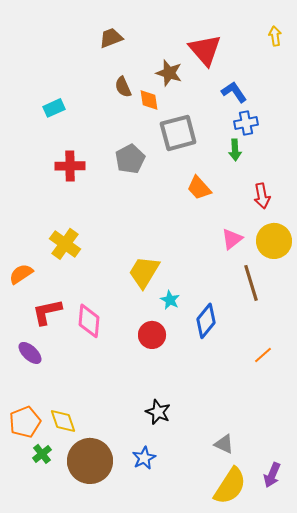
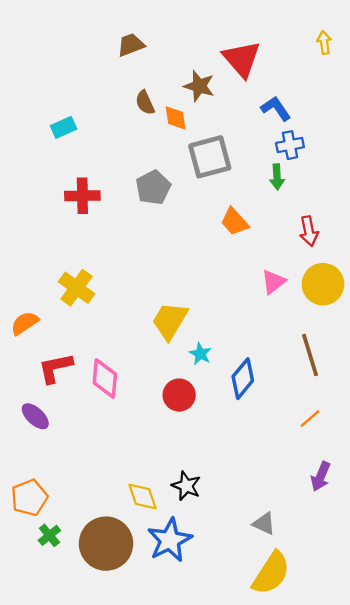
brown line: (251, 283) -> (310, 355), moved
yellow diamond: (63, 421) -> (143, 496), moved
blue star: (144, 458) -> (170, 540), size x1.6
purple arrow: (272, 475) -> (321, 476), moved

